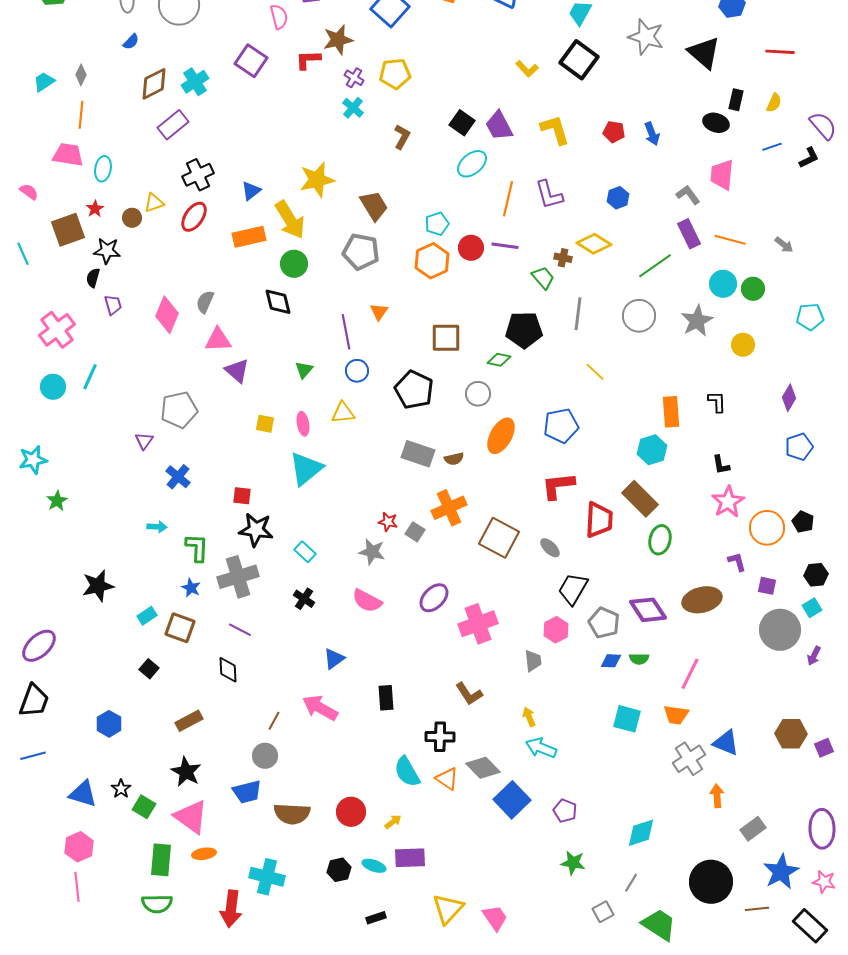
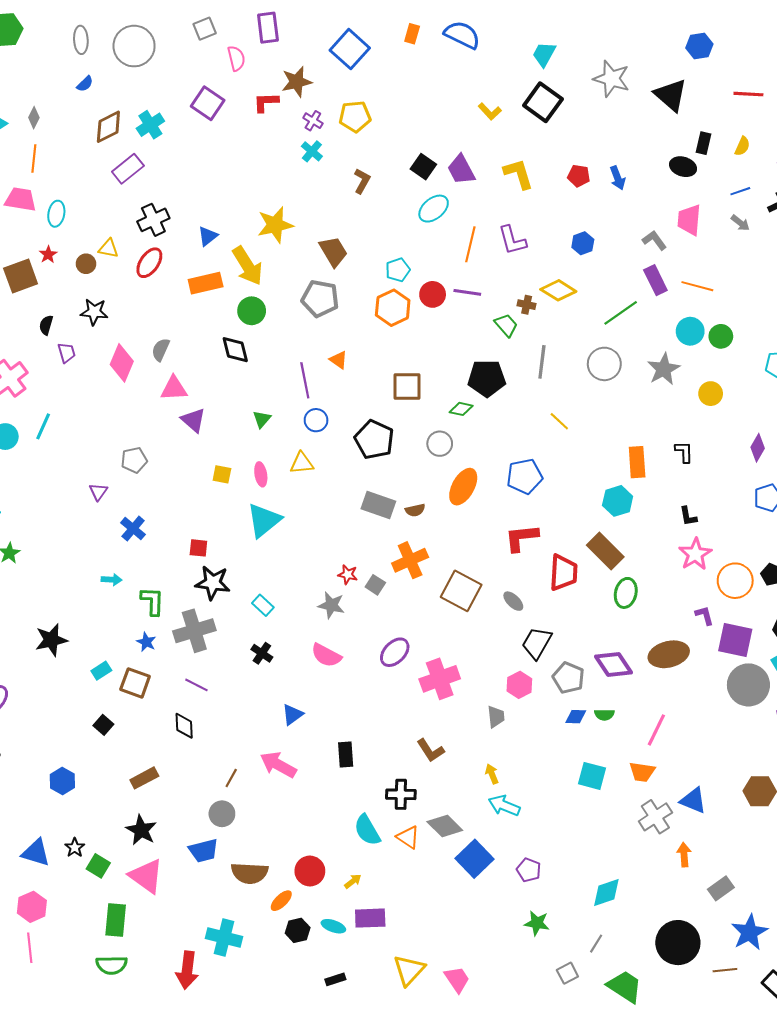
yellow triangle: (154, 203) -> (108, 248), turned 30
gray arrow: (784, 245) -> (740, 223), moved
black star: (107, 251) -> (94, 312), moved
orange triangle: (379, 312) -> (338, 360), turned -30
gray pentagon: (179, 410) -> (134, 460), size x0.7
purple square: (767, 586) -> (735, 640), size x1.8
orange ellipse: (204, 854) -> (281, 901), moved, turned -35

